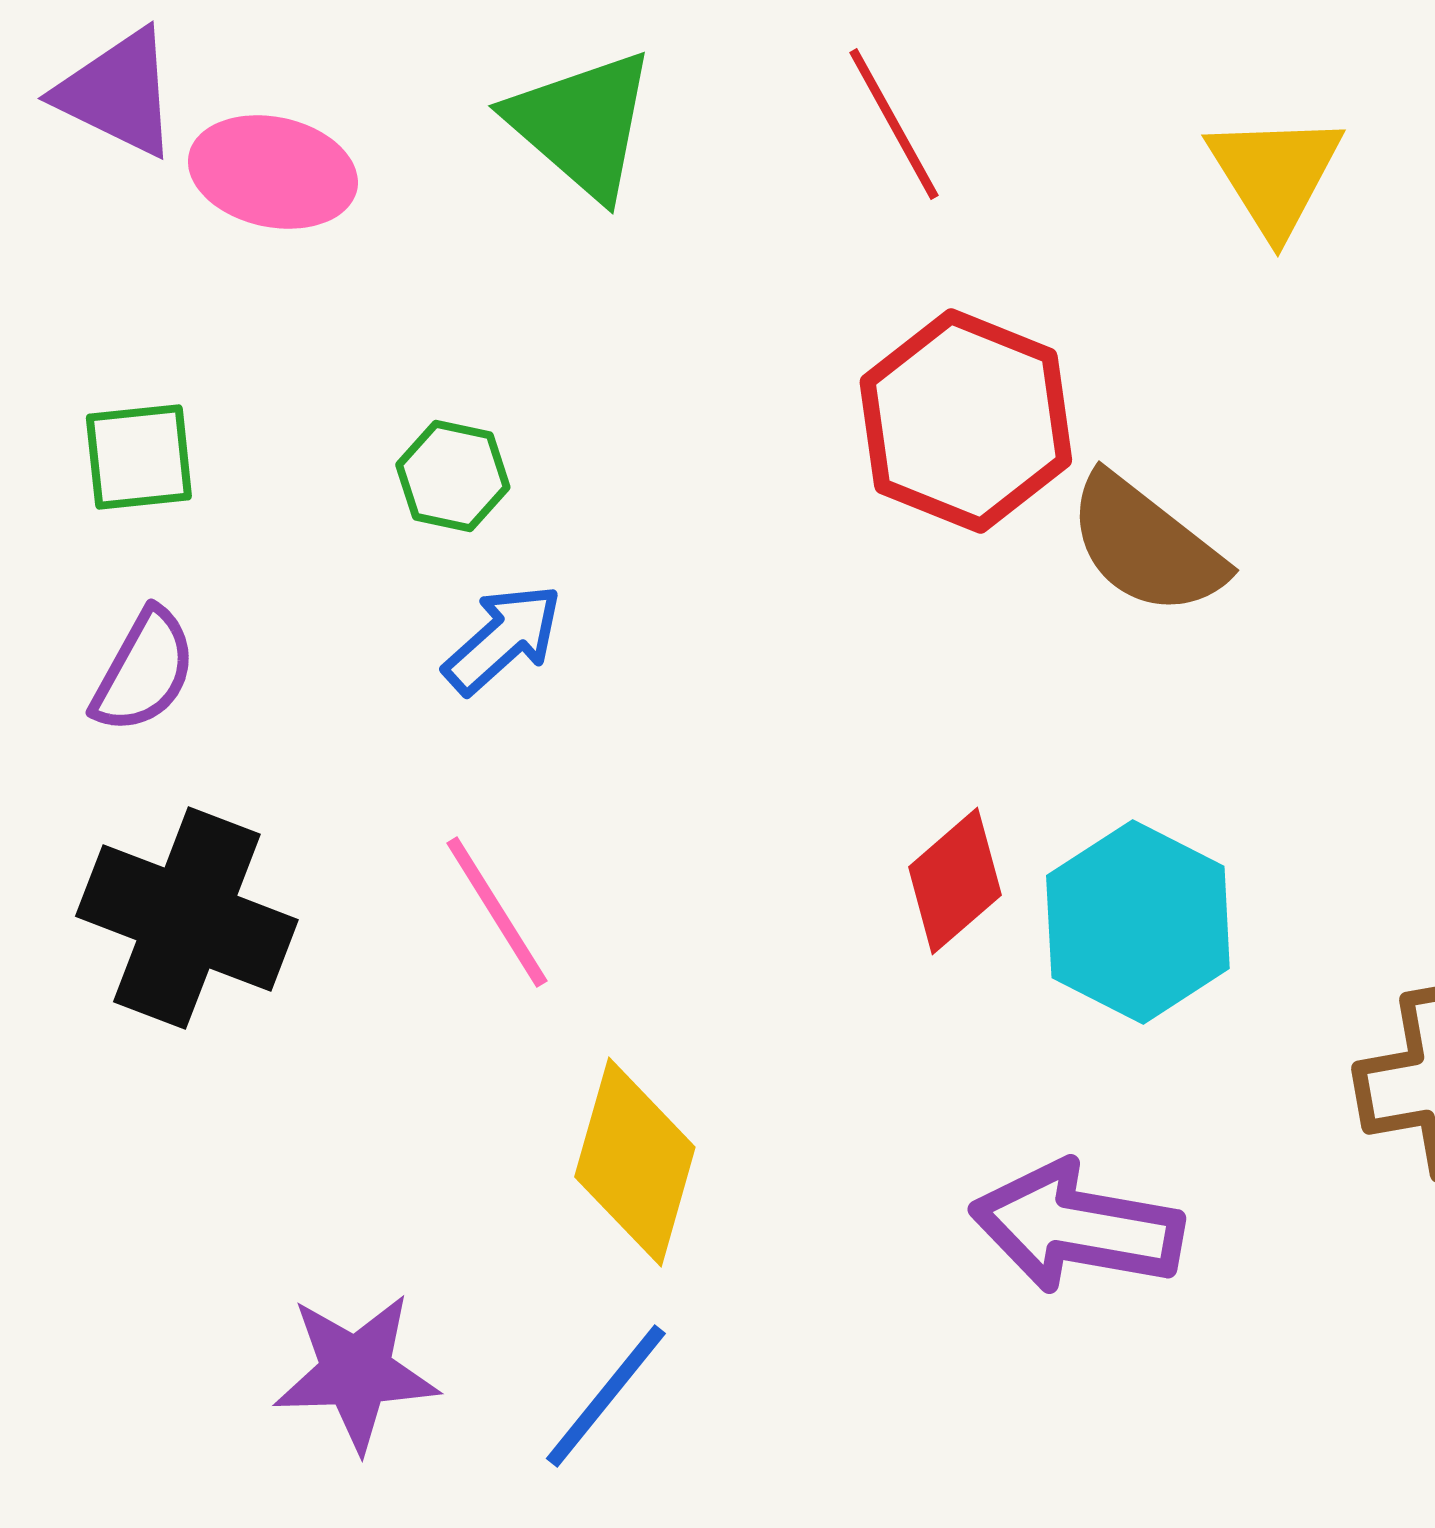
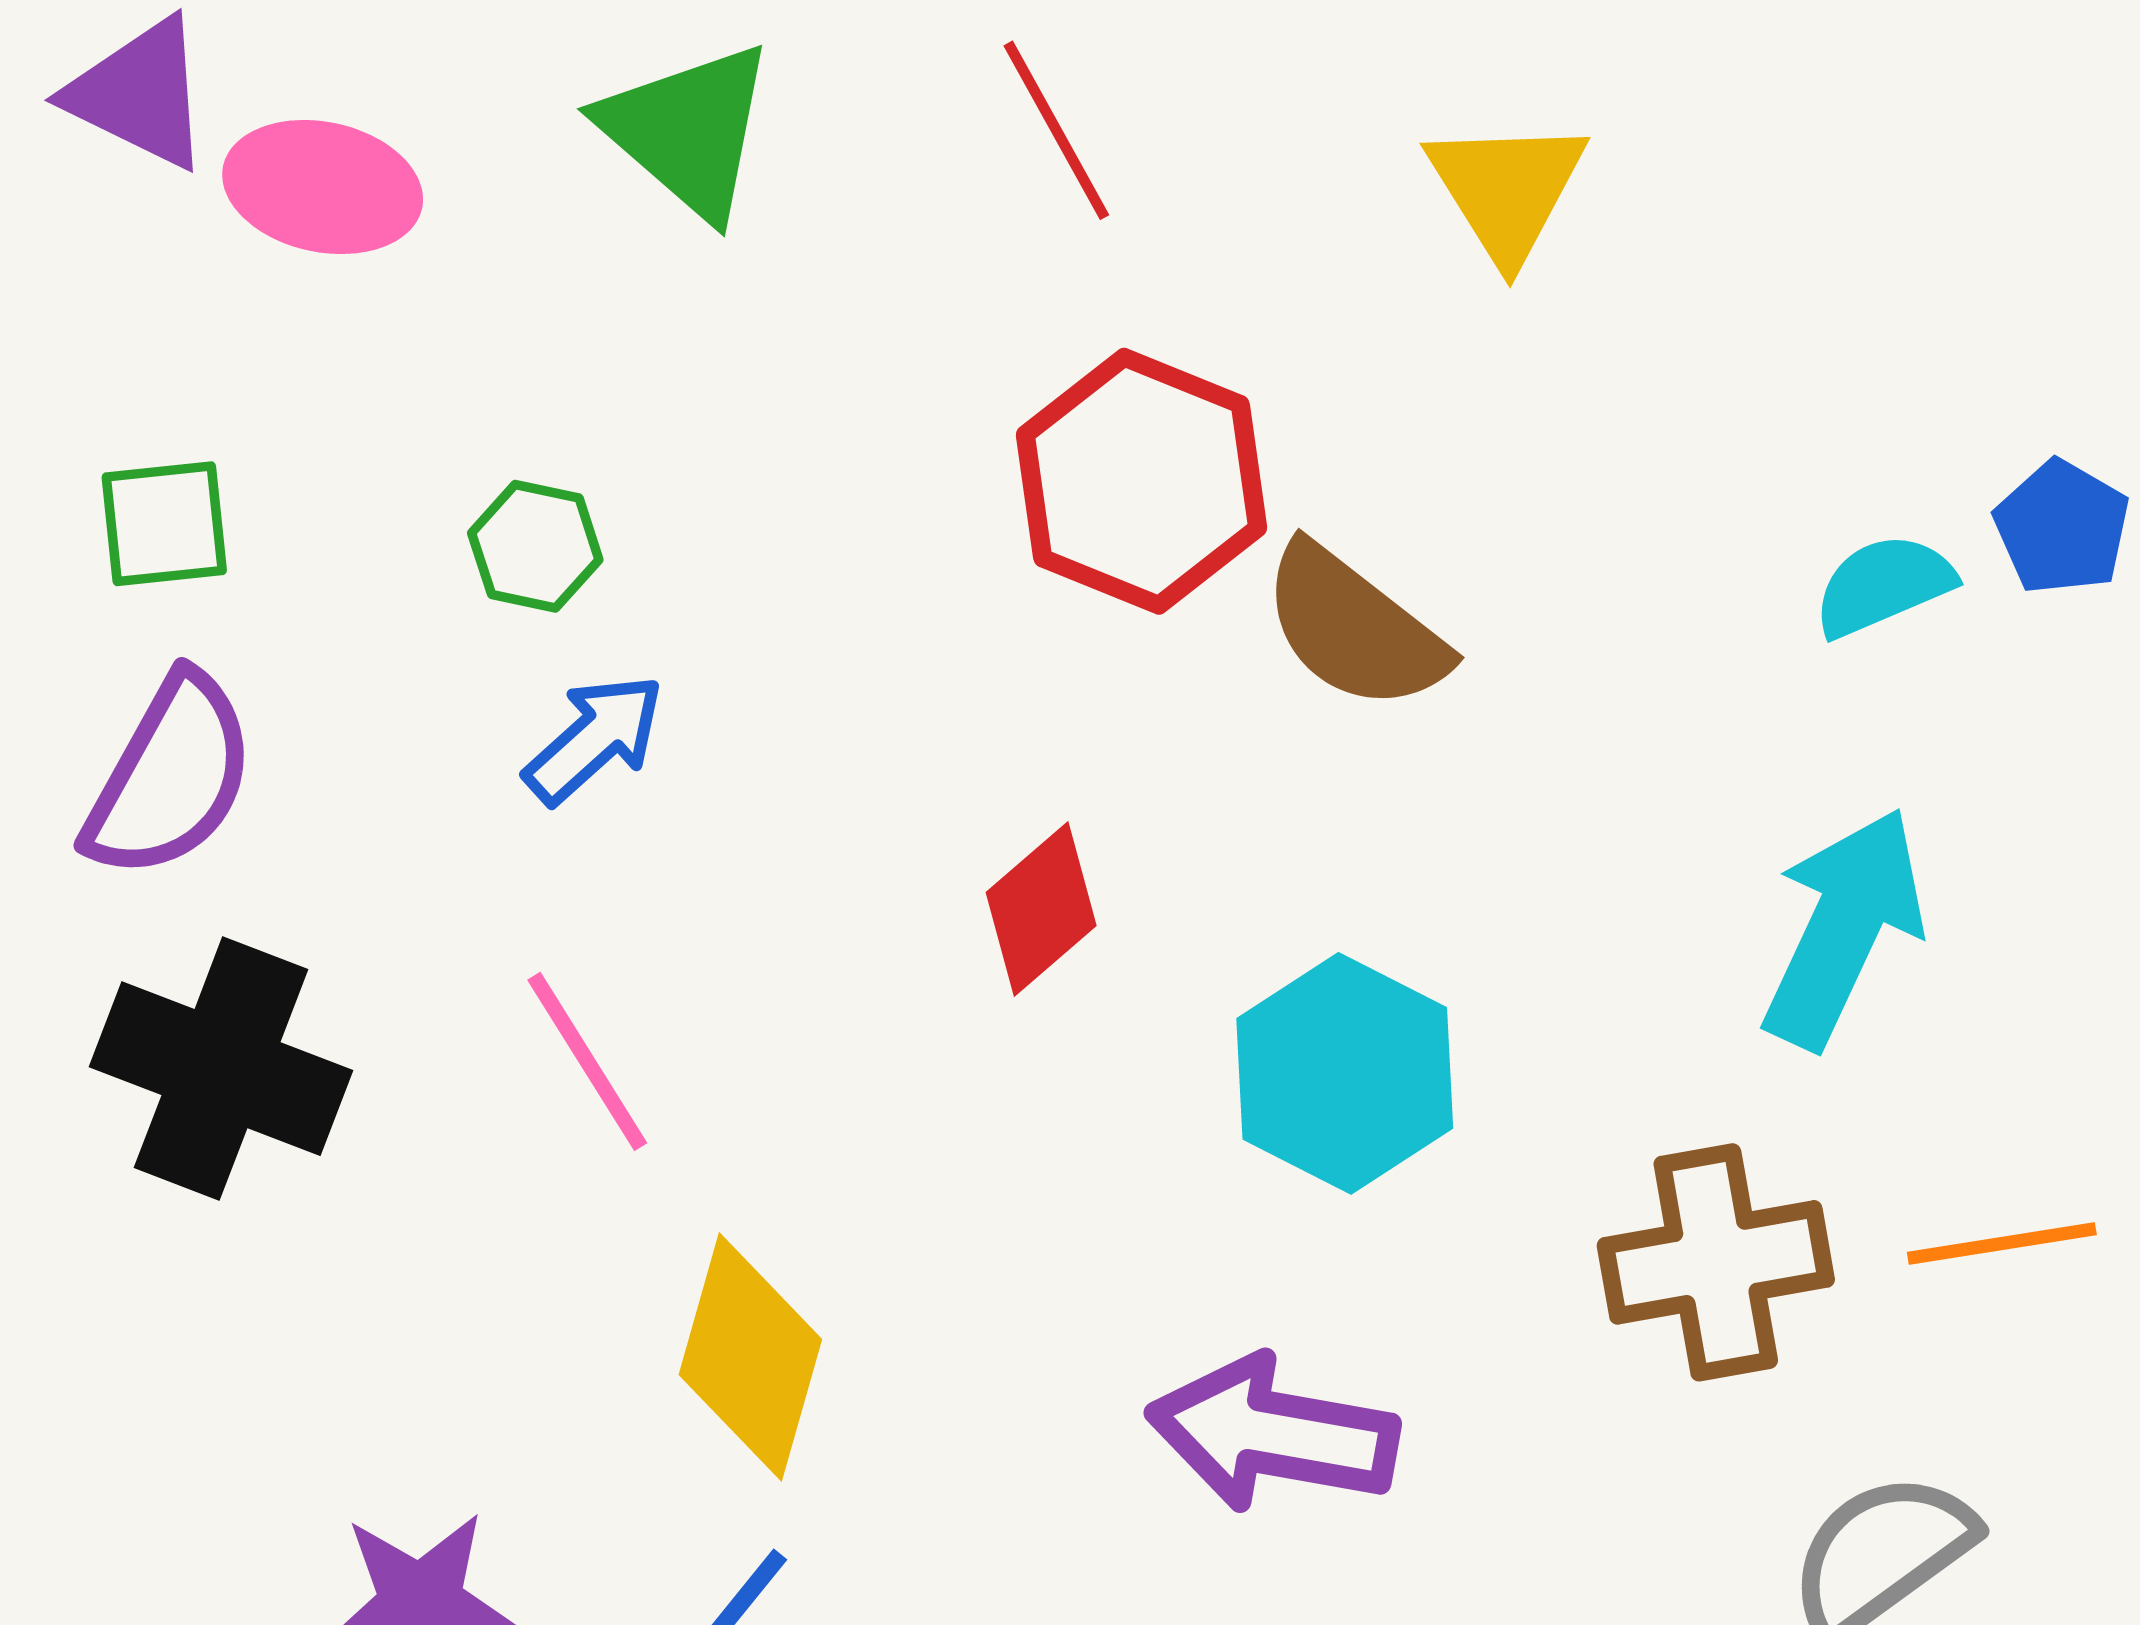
purple semicircle: (144, 671) -> (170, 777), size x1.4
red diamond: (955, 881) -> (1041, 909), moved

